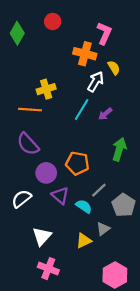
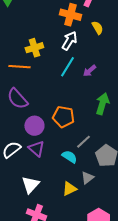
white arrow: (96, 82) -> (69, 41), moved
purple triangle: (60, 196) -> (36, 149), moved

